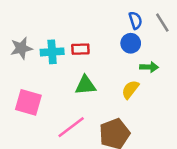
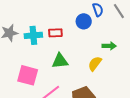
blue circle: (131, 43) -> (84, 21), moved
pink square: (28, 102) -> (28, 75), moved

